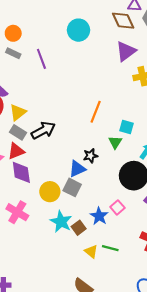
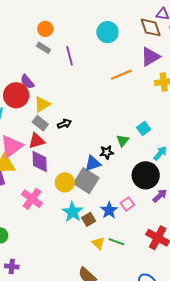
orange line: (96, 112) -> (121, 75), moved, turned 40
cyan square: (126, 127) -> (144, 129), turned 32
black arrow: (43, 130) -> (64, 124), size x0.6
green triangle: (115, 142) -> (123, 141), moved
gray square: (72, 187) -> (86, 181), size x1.4

